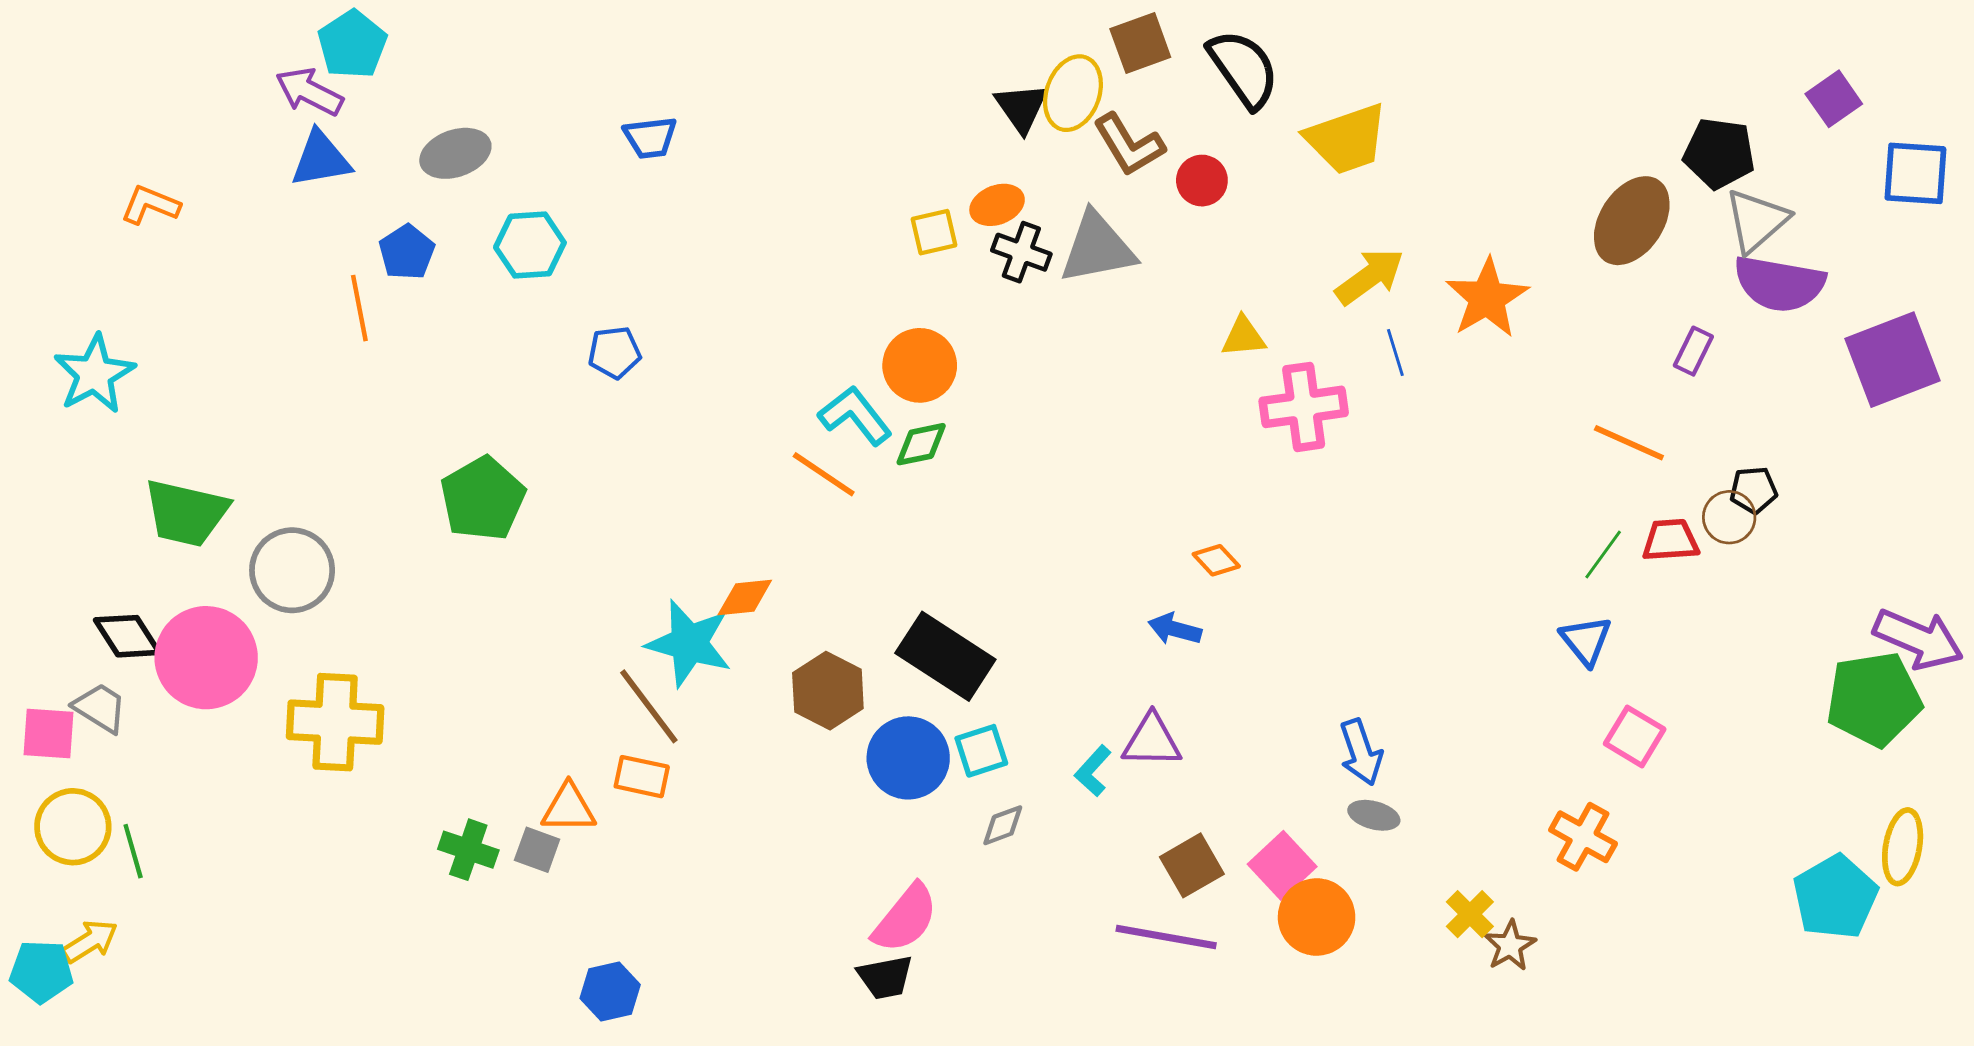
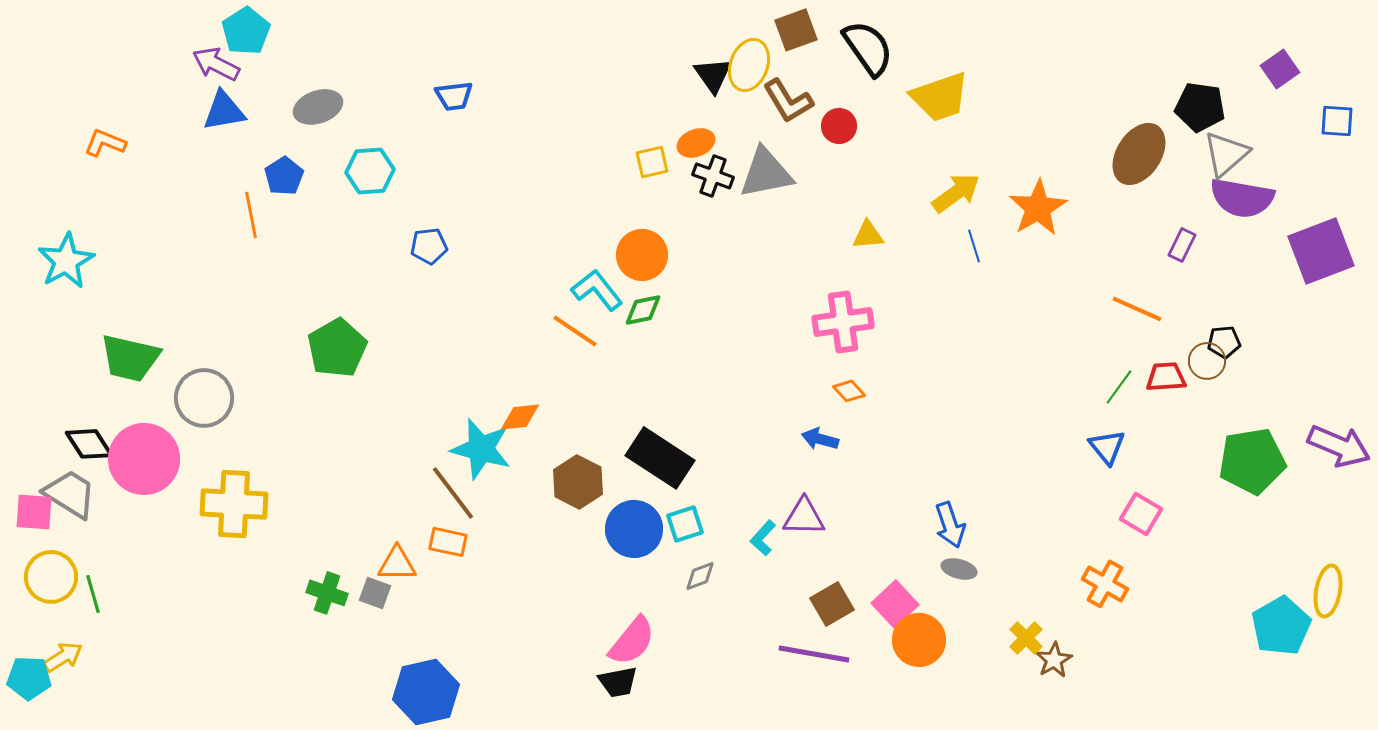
blue square: (1915, 173) -> (1337, 121), size x0.7
pink cross: (1304, 407) -> (843, 322), moved
green pentagon: (1874, 699) -> (1252, 461), moved
gray trapezoid: (100, 708) -> (70, 494), size x1.4
blue hexagon: (610, 991) -> (426, 692), size x1.6

